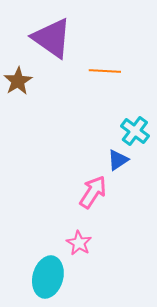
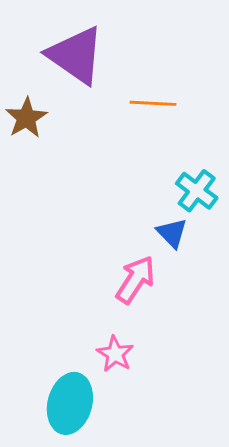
blue triangle: (118, 160) -> (172, 233), turned -40

